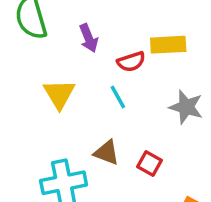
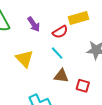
brown triangle: (106, 152) -> (61, 76), moved

